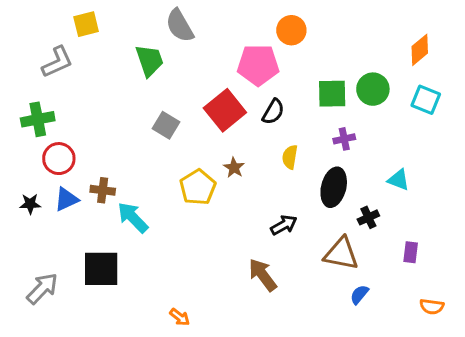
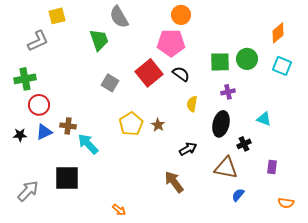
orange circle: (291, 30) -> (181, 15), moved
black semicircle: (273, 112) -> (181, 74), turned -84
brown star: (234, 168) -> (158, 125), moved

